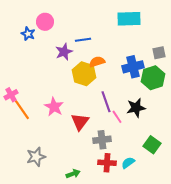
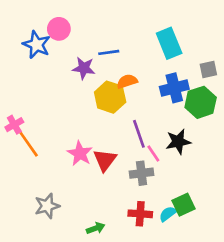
cyan rectangle: (129, 19) -> (169, 43), moved, turned 70
blue star: (28, 34) -> (37, 45), size x1.5
purple star: (64, 52) -> (84, 68), turned 30
pink star: (54, 107) -> (80, 153), moved
gray cross: (102, 140) -> (142, 173), moved
green square: (152, 145) -> (183, 205), moved, turned 30

